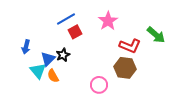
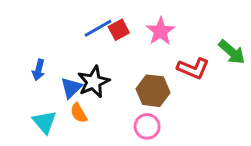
red square: (75, 32) -> (119, 30), moved
black star: (63, 55) -> (94, 82), size x1.5
brown hexagon: (125, 68) -> (153, 91), moved
cyan triangle: (38, 71) -> (44, 122), moved

